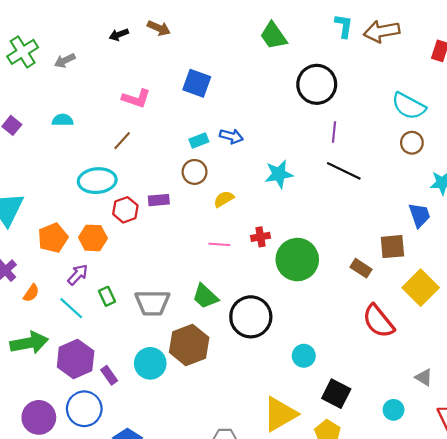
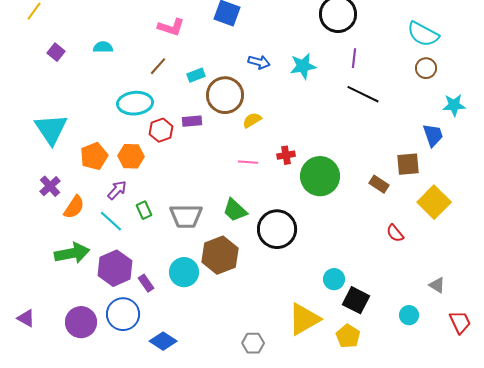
cyan rectangle: (199, 141) -> (196, 75), moved
brown circle: (195, 172) -> (225, 95), size x1.6
cyan star: (279, 174) -> (303, 66), moved
orange semicircle: (31, 293) -> (74, 207), size x1.4
red semicircle: (378, 321) -> (395, 233), size x0.6
cyan circle: (304, 356) -> (334, 279), moved

